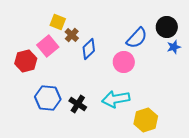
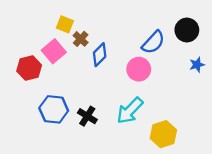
blue star: (174, 47) -> (197, 65), moved
cyan arrow: (116, 99) -> (130, 111), turned -36

